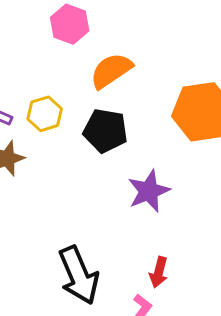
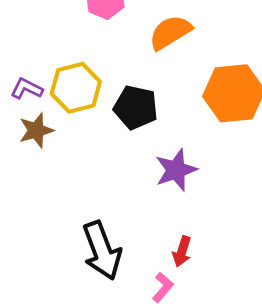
orange semicircle: (111, 71) -> (170, 32), moved
yellow hexagon: (45, 114) -> (76, 88), size x1.4

